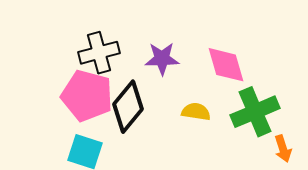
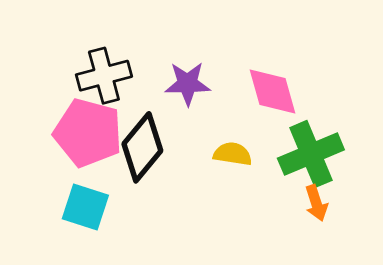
orange arrow: (283, 149) -> (316, 203), moved

